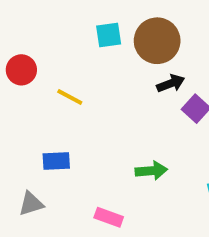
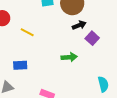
green arrow: (151, 171) -> (69, 57), moved

